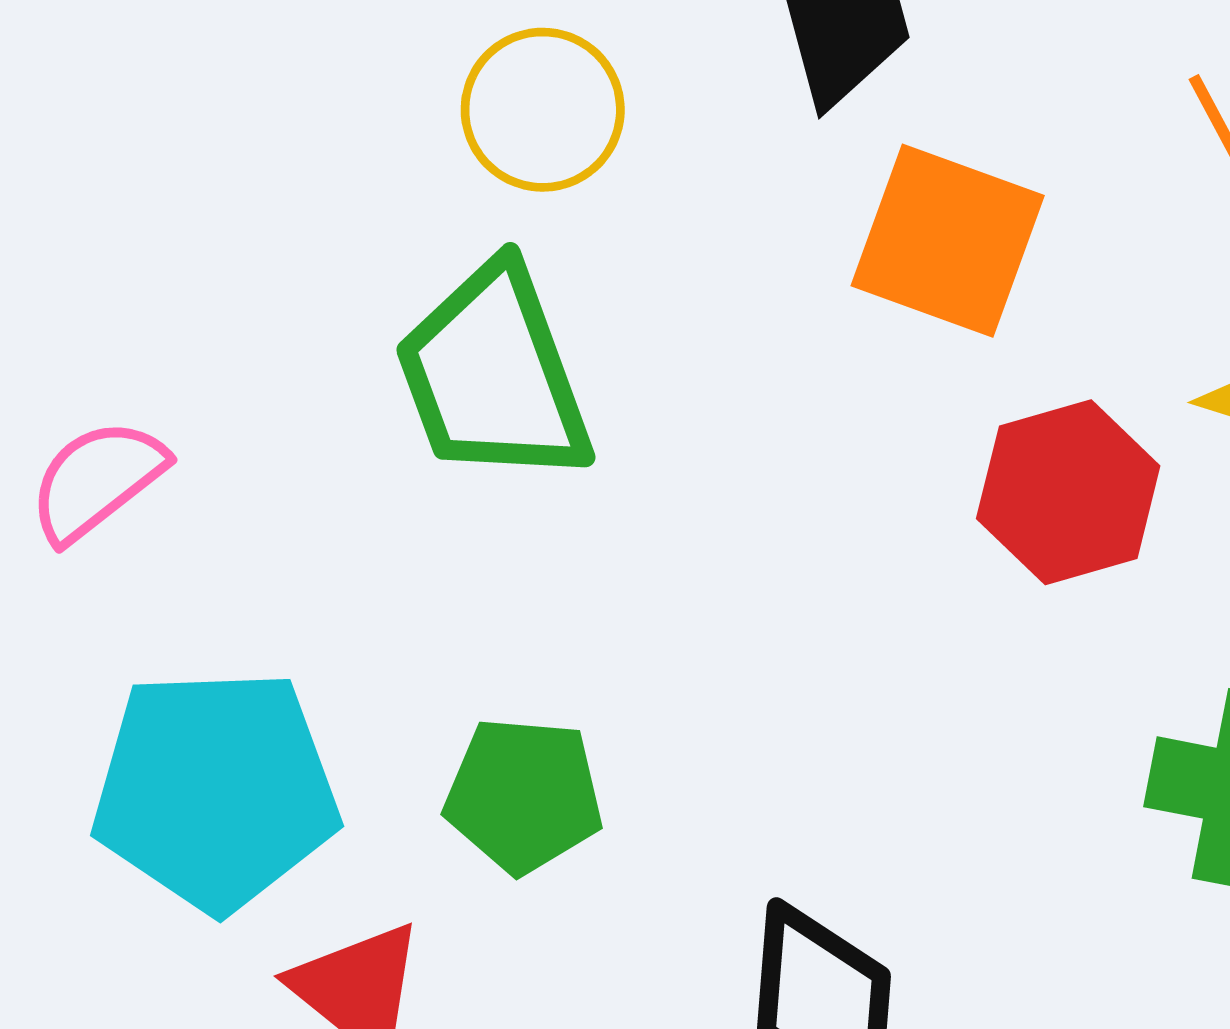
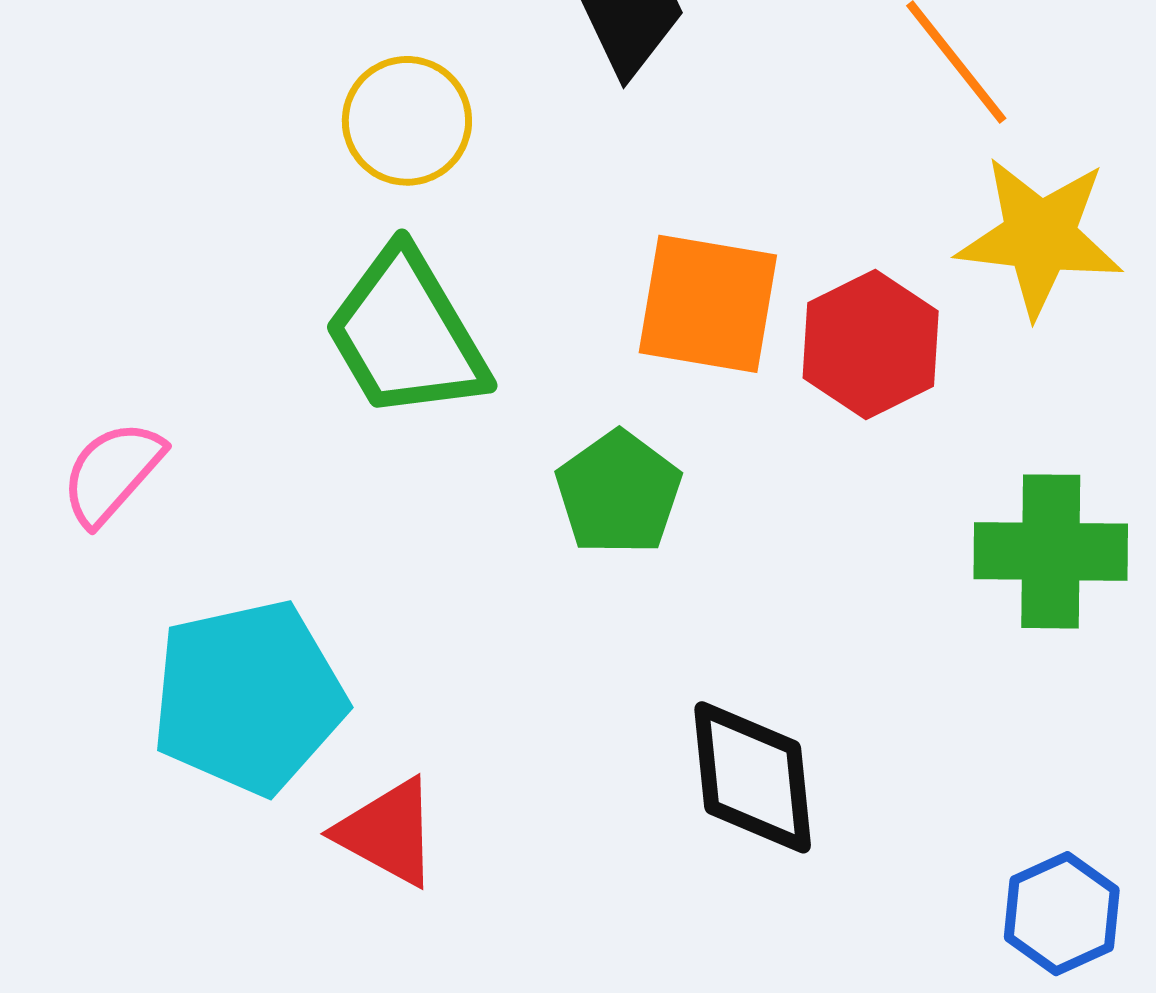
orange square: (948, 241) -> (708, 304), moved
green pentagon: (524, 795) -> (619, 493), moved, turned -30

